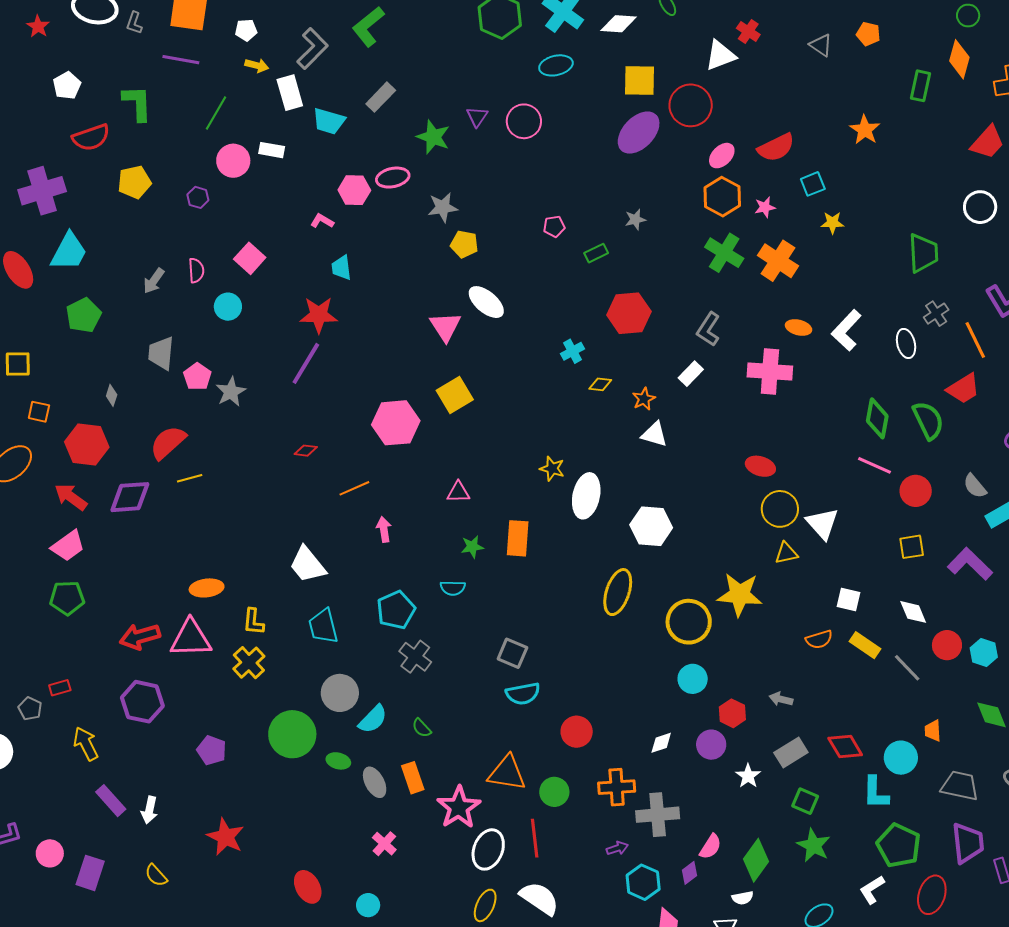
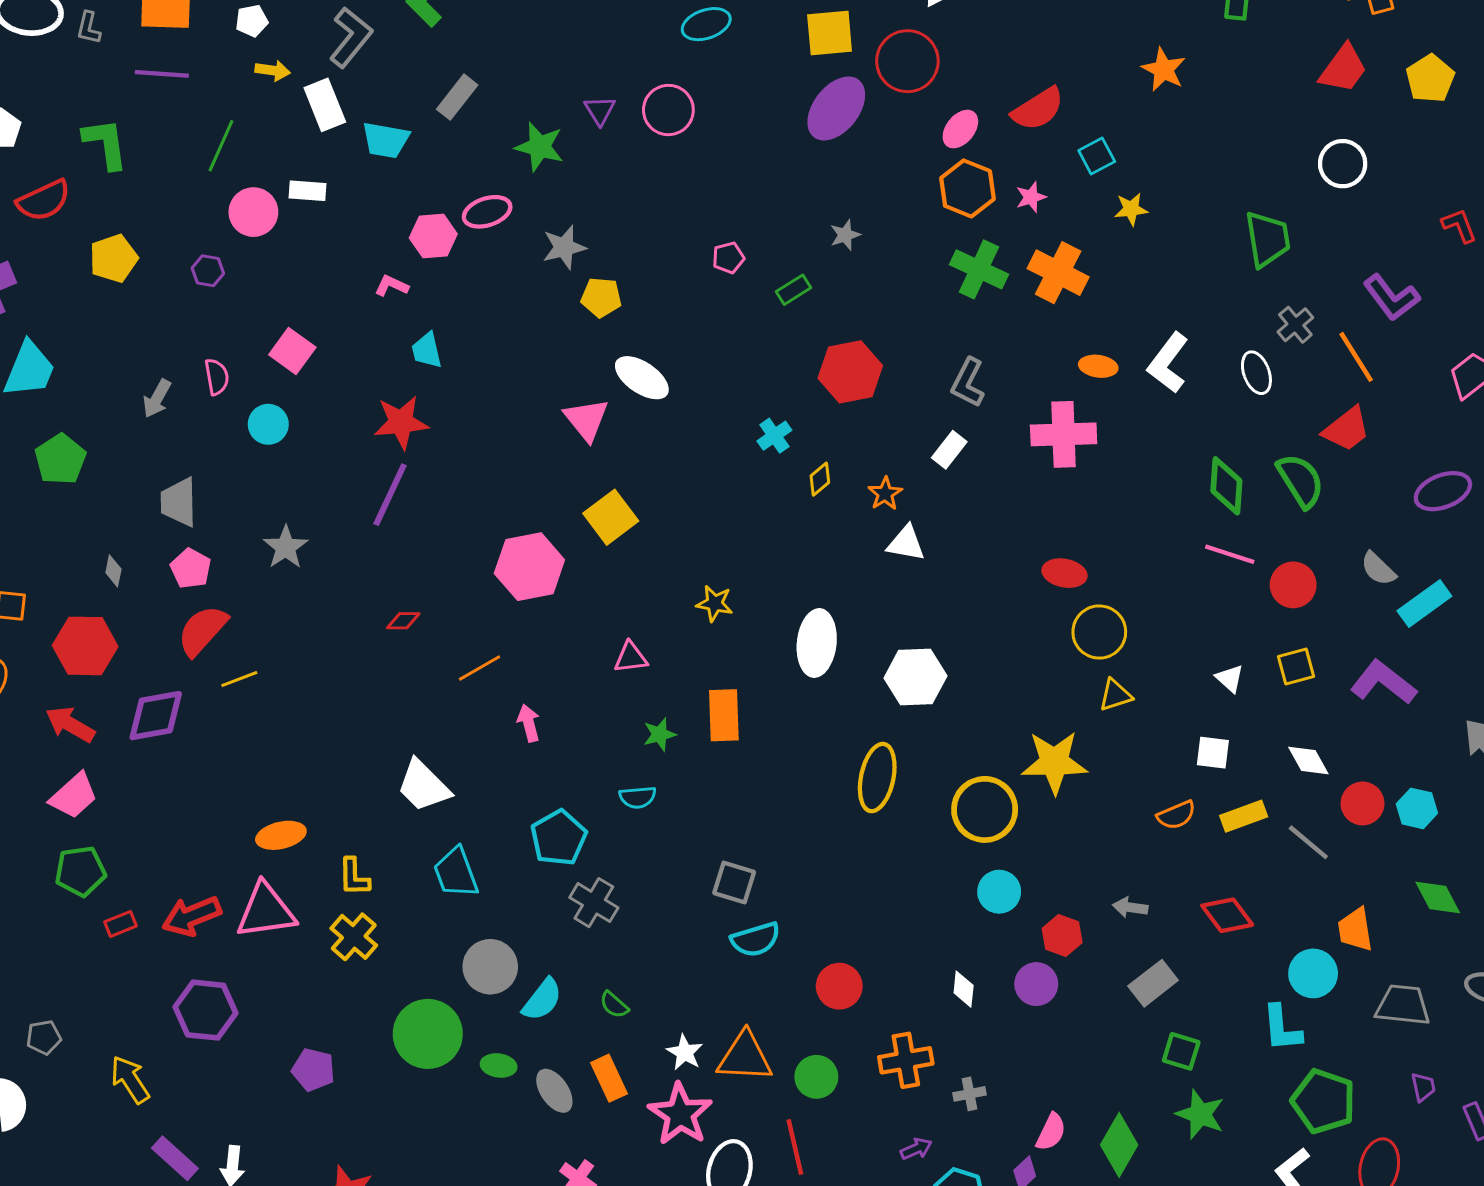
pink pentagon: (197, 377) -> (191, 568), moved
yellow diamond: (600, 384) -> (820, 479), turned -40
yellow star: (552, 469) -> (715, 603), moved
white triangle: (822, 524) -> (1230, 678), moved, size x0.6
yellow rectangle: (865, 645) -> (1244, 816), turned -48
red rectangle: (60, 688) -> (121, 924), moved
gray pentagon: (30, 709) -> (44, 1037), turned -30
orange trapezoid: (933, 731) -> (1355, 930), size x1.4
white diamond: (661, 743) -> (964, 989), turned -60
red diamond: (845, 746) -> (1227, 915), moved
white star: (748, 776) -> (685, 1052), moved
gray cross: (658, 815) -> (969, 1094), size x0.5
purple trapezoid: (968, 843) -> (1423, 1087), size x0.5

